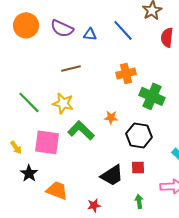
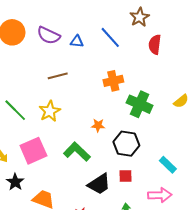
yellow star: (63, 103) -> (50, 111), turned 30
green L-shape: (81, 130) -> (77, 152), moved
pink square: (47, 142) -> (33, 151), turned -32

